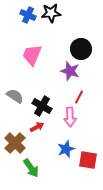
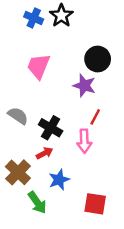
black star: (51, 13) -> (61, 16), turned -30
blue star: (66, 149) -> (59, 180), moved
red square: (88, 160) -> (95, 204), moved

